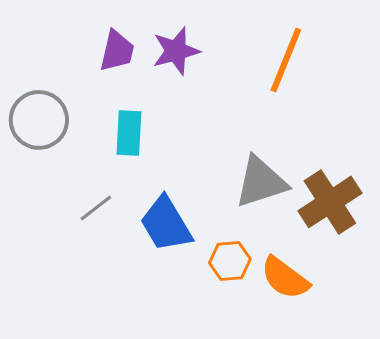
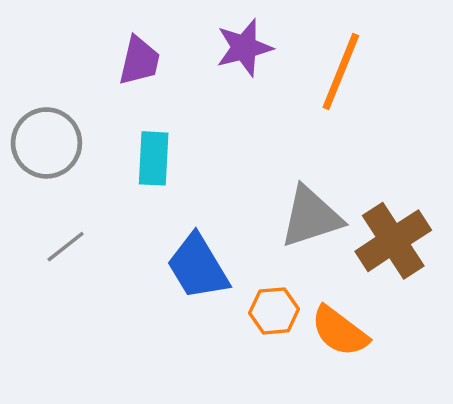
purple star: (176, 51) -> (244, 48), moved
gray line: (96, 208) -> (66, 247), moved

